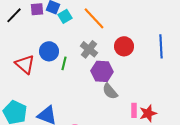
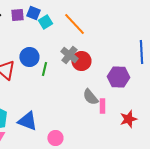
red circle: (124, 46) -> (81, 61), moved
purple hexagon: (102, 71) -> (118, 77), moved
pink rectangle: (134, 110) -> (102, 106), moved

